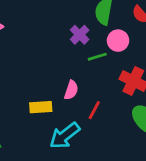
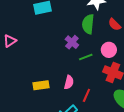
pink circle: (118, 41) -> (109, 50), moved
yellow rectangle: (41, 107) -> (41, 85), moved

